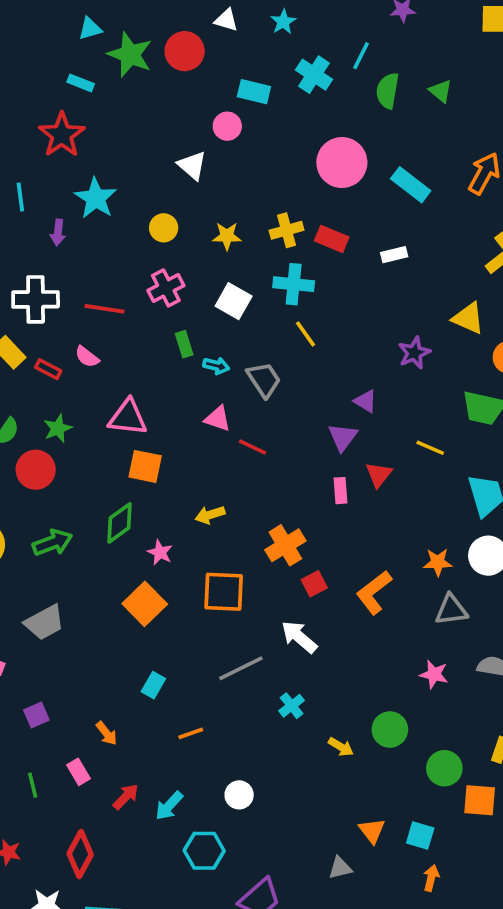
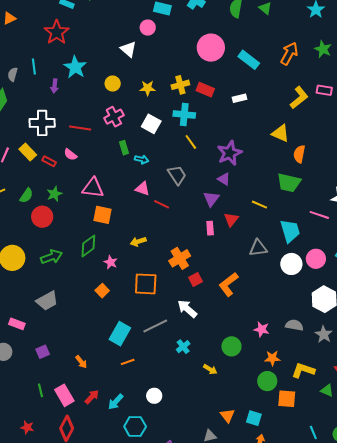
purple star: (414, 353) -> (230, 153), moved, size x1.4
gray trapezoid: (264, 380) -> (177, 175), moved
orange star: (438, 562) -> (272, 358), moved
orange square: (145, 604) -> (102, 291), size x0.6
gray triangle: (451, 610) -> (258, 248), moved
cyan rectangle: (153, 685) -> (120, 334), moved, size x1.6
green circle: (390, 730) -> (231, 346), moved
pink rectangle: (79, 772) -> (64, 395), moved, size x1.5

